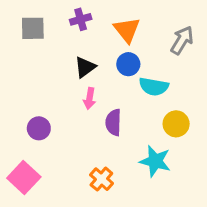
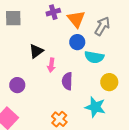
purple cross: (81, 19) -> (53, 12), moved
gray arrow: (182, 40) -> (102, 26), moved
black triangle: (85, 67) -> (36, 51), moved

